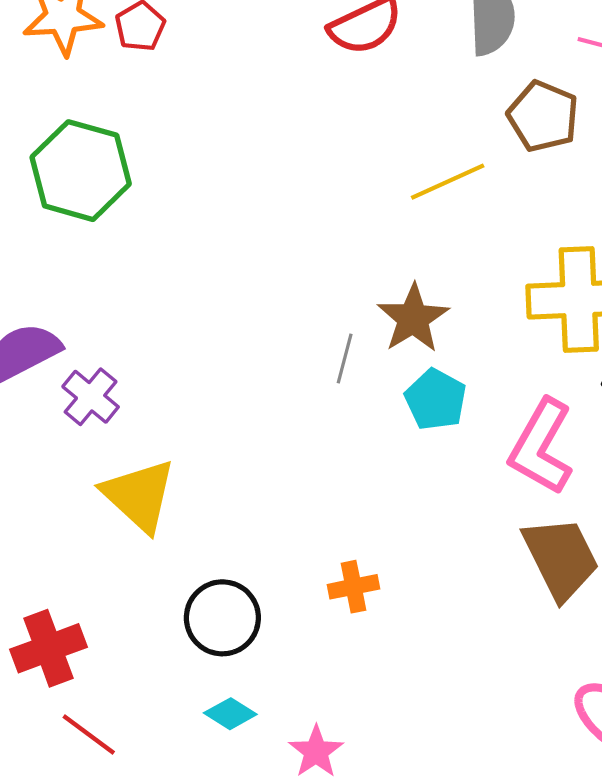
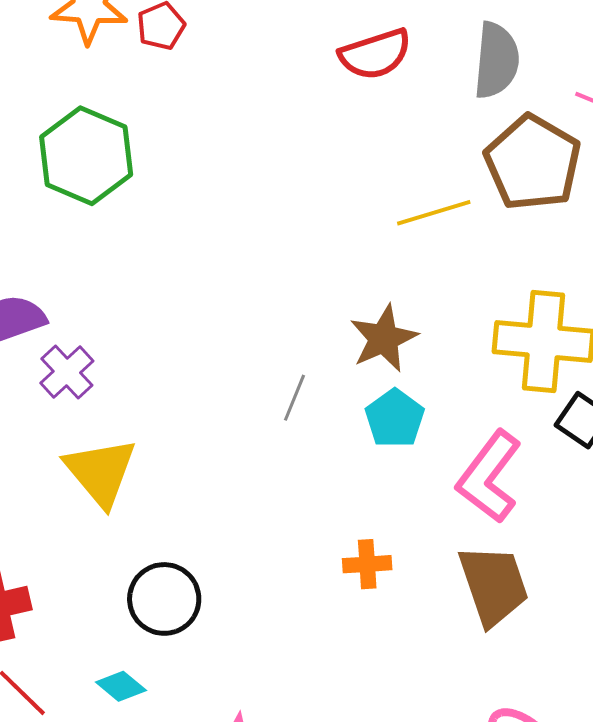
brown pentagon: (543, 116) -> (533, 163), size x1.4
gray line: (345, 358) -> (294, 398), moved
orange cross: (354, 587) -> (367, 564), moved
cyan diamond: (230, 714) -> (121, 686), moved

